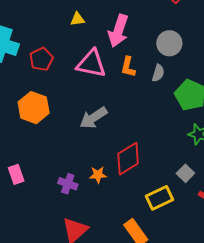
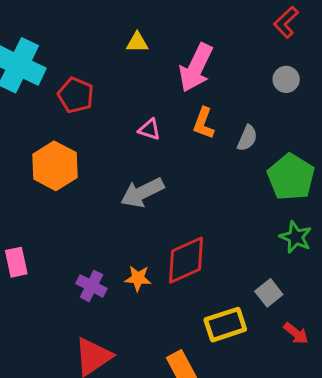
gray circle: (169, 43) -> (286, 79), moved, size x0.7
red pentagon: (41, 59) -> (76, 95), turned -30
pink triangle: (91, 64) -> (150, 129), moved, size x0.5

